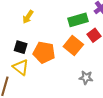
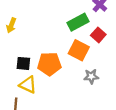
yellow arrow: (28, 17) -> (11, 25), moved
gray star: (86, 78) -> (91, 76), moved

